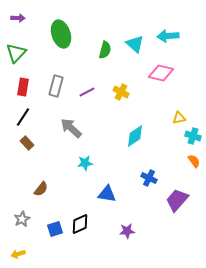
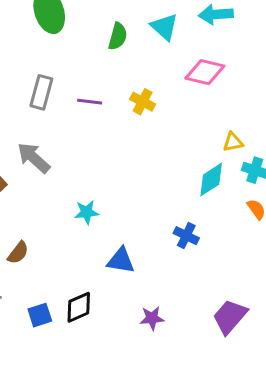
purple line: (87, 92) -> (90, 102), turned 35
gray arrow: (71, 128) -> (34, 158), moved
cyan diamond: (135, 136) -> (211, 180), moved
purple trapezoid: (177, 200) -> (230, 317), moved

